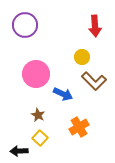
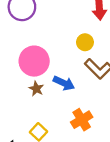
brown star: (38, 115) -> (36, 89), moved

